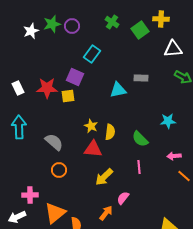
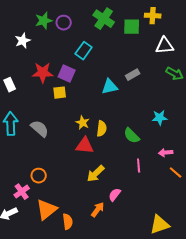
green cross: (112, 22) -> (104, 19), size x1.5
green square: (140, 30) -> (132, 27), turned 36
white star: (31, 31) -> (23, 41), moved
gray rectangle: (141, 78) -> (133, 75), turned -32
red star: (47, 88) -> (43, 73), moved
gray semicircle: (54, 142) -> (40, 129), moved
pink line: (139, 167) -> (139, 166), moved
orange circle: (59, 170) -> (39, 176), moved
pink cross: (30, 195) -> (22, 192), turned -35

